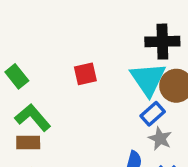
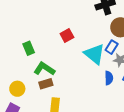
green rectangle: (17, 76) -> (29, 48), turned 32
cyan triangle: (148, 79) -> (95, 54), moved

